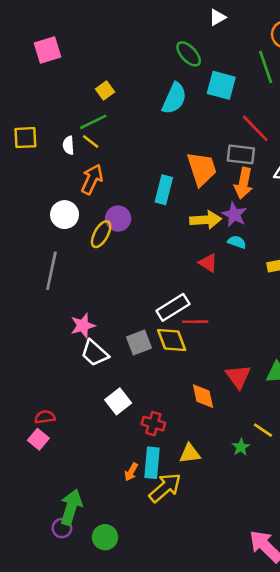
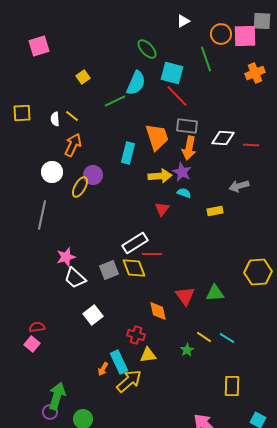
white triangle: (217, 17) -> (183, 21), moved
green line: (93, 122) -> (115, 101), moved
red line: (255, 128) -> (177, 96), moved
red triangle: (208, 263) -> (162, 209), turned 35
red cross: (153, 424) -> (136, 335), moved
cyan rectangle: (152, 463) -> (119, 362), turned -30

